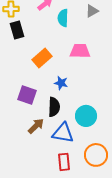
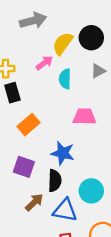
orange rectangle: (42, 58) -> (28, 125), moved
blue star: (61, 83) -> (63, 153), size x1.5

